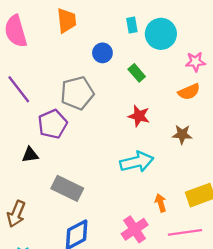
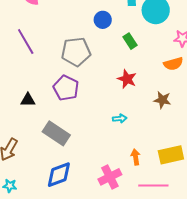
purple pentagon: (53, 124) -> (66, 88), moved, turned -30
cyan arrow: (137, 162) -> (120, 119), size x0.5

